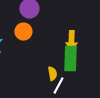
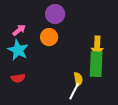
white line: (58, 86) -> (74, 91), moved

